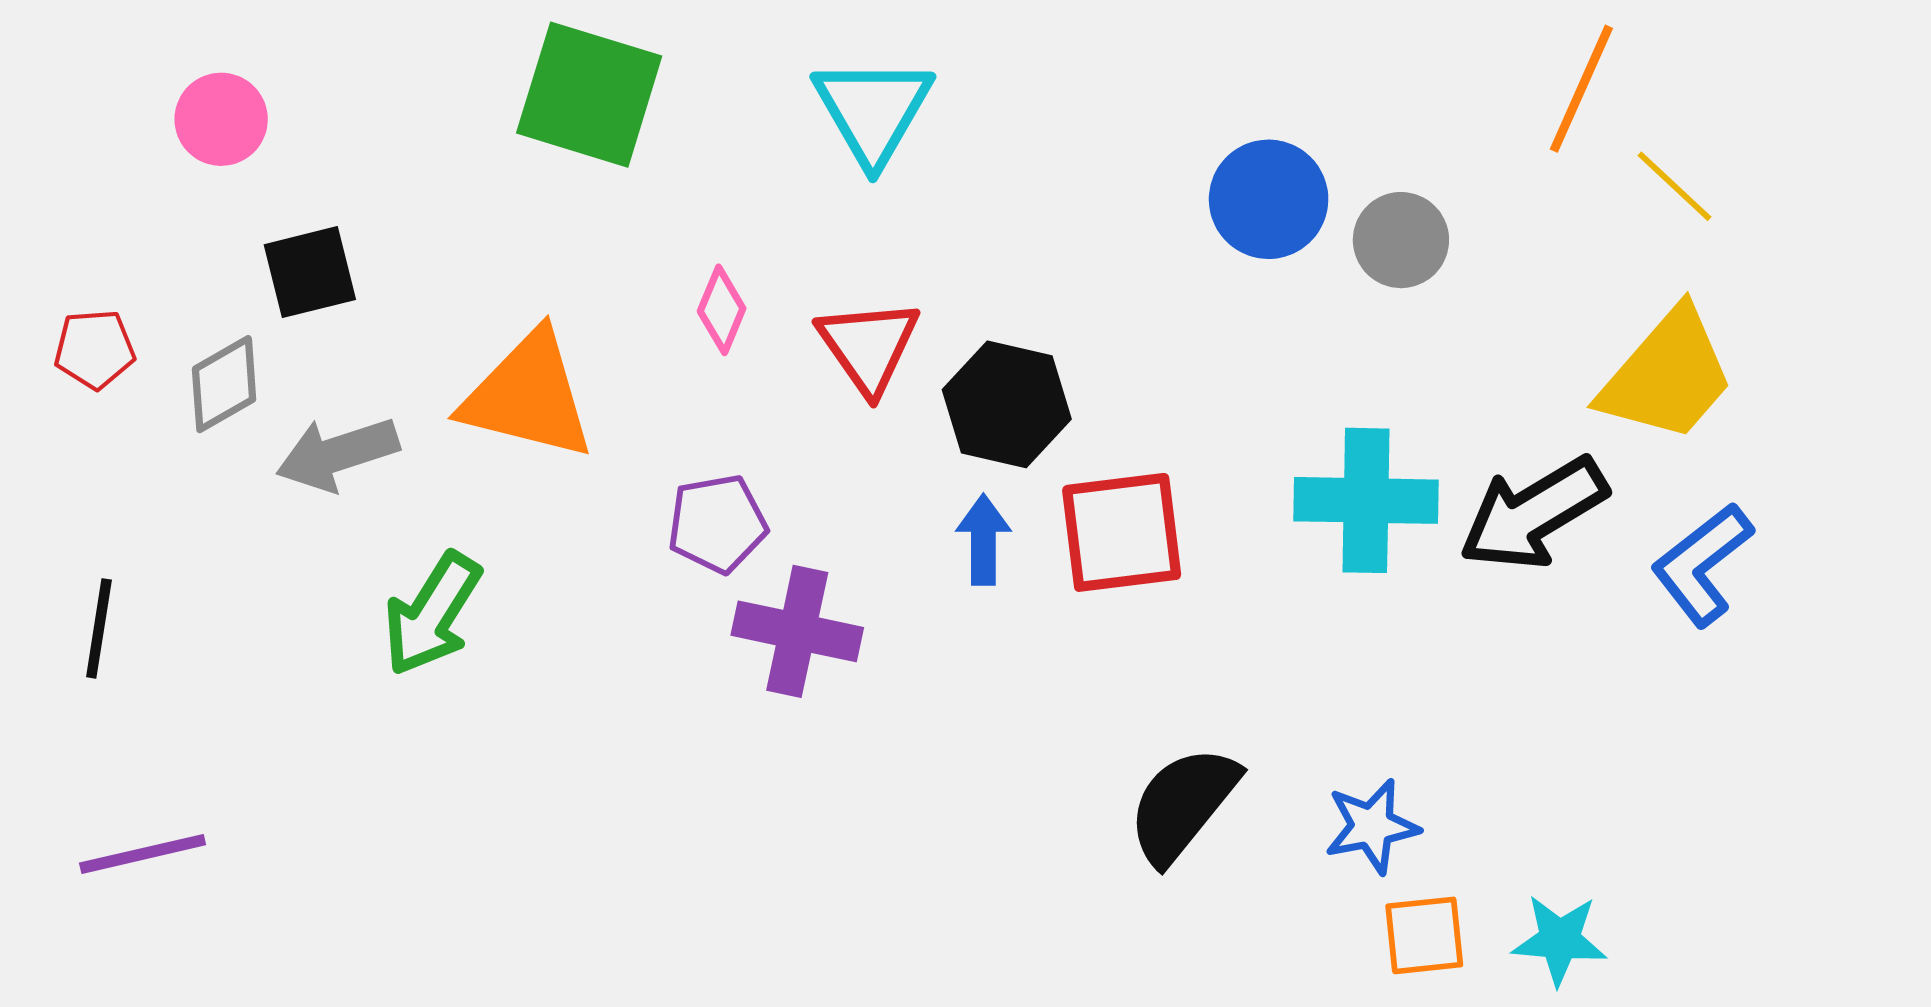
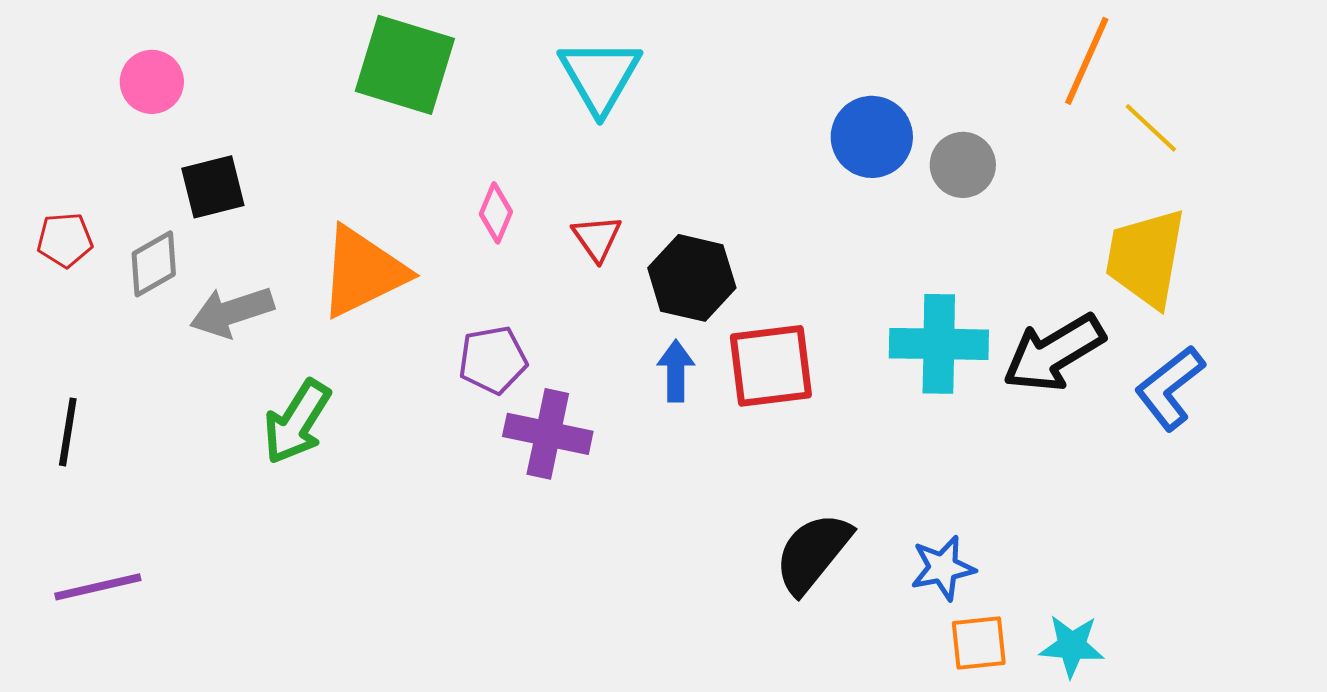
red triangle: (869, 346) -> (597, 238), size x0.7
yellow trapezoid: (1667, 375) -> (1146, 258), turned 149
orange triangle: (528, 396) -> (363, 272), turned -40

